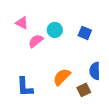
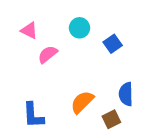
cyan circle: (55, 30) -> (80, 28), moved
blue square: (85, 33) -> (113, 44), turned 32

